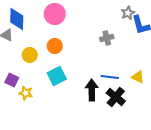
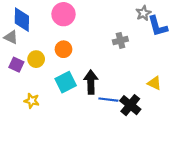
blue line: (110, 77) -> (108, 100), moved
purple square: (12, 80) -> (16, 65), moved
black arrow: (92, 90) -> (91, 82), moved

